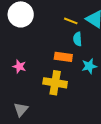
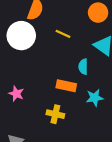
yellow line: (71, 21) -> (63, 34), moved
yellow cross: (55, 83) -> (55, 114), size x0.7

